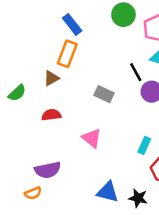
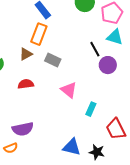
gray rectangle: (104, 94) -> (53, 60), moved
pink triangle: (92, 138) -> (69, 90), moved
cyan rectangle: (144, 145) -> (91, 109), moved

